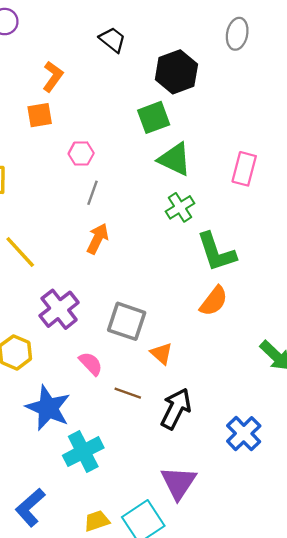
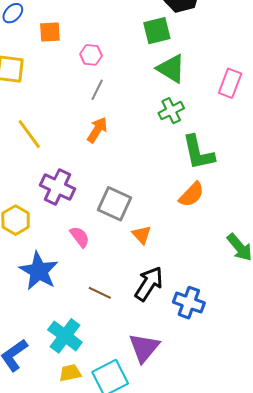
orange square: (40, 115) -> (50, 32), moved
purple cross: (59, 309) -> (57, 187), turned -32
brown line: (128, 393) -> (100, 293), moved
blue cross: (244, 434) -> (189, 303), moved, turned -32
cyan cross: (83, 452) -> (65, 336), moved, turned -32

